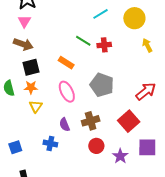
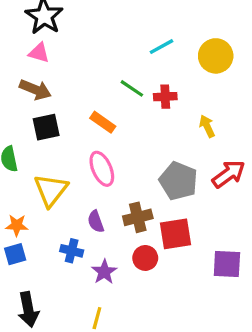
pink triangle: (24, 21) -> (39, 53), turned -48
yellow arrow: (147, 45) -> (207, 126), moved
gray pentagon: (102, 85) -> (178, 181), moved
orange star: (31, 87) -> (17, 225), moved
yellow triangle: (36, 106) -> (51, 190), size x1.6
red square: (129, 121) -> (175, 234), moved, turned 30
purple star: (120, 156) -> (104, 272), moved

